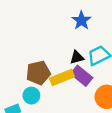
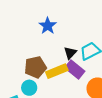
blue star: (81, 20) -> (48, 26), moved
black triangle: (77, 57) -> (70, 53), turned -32

